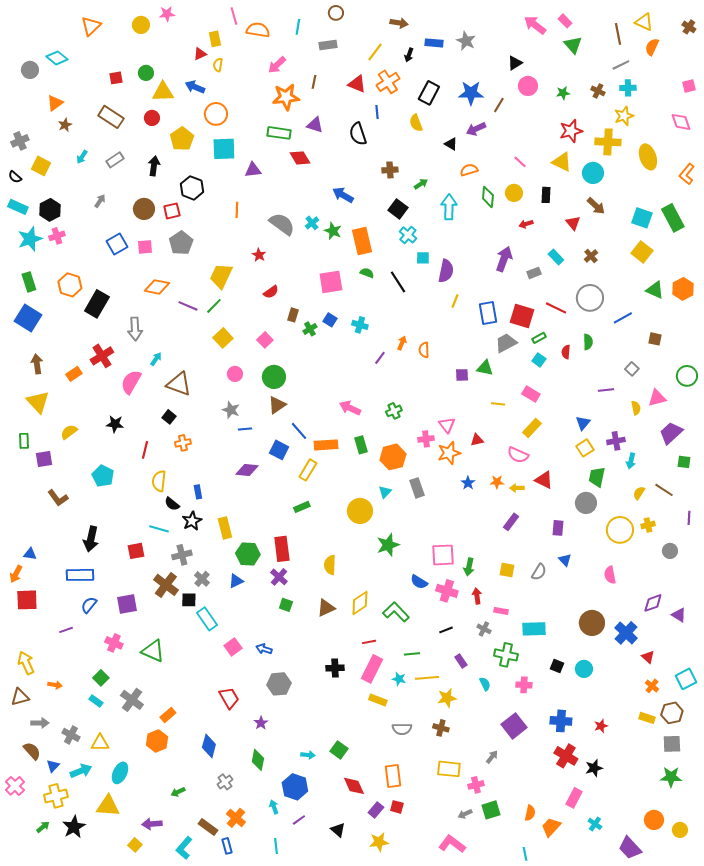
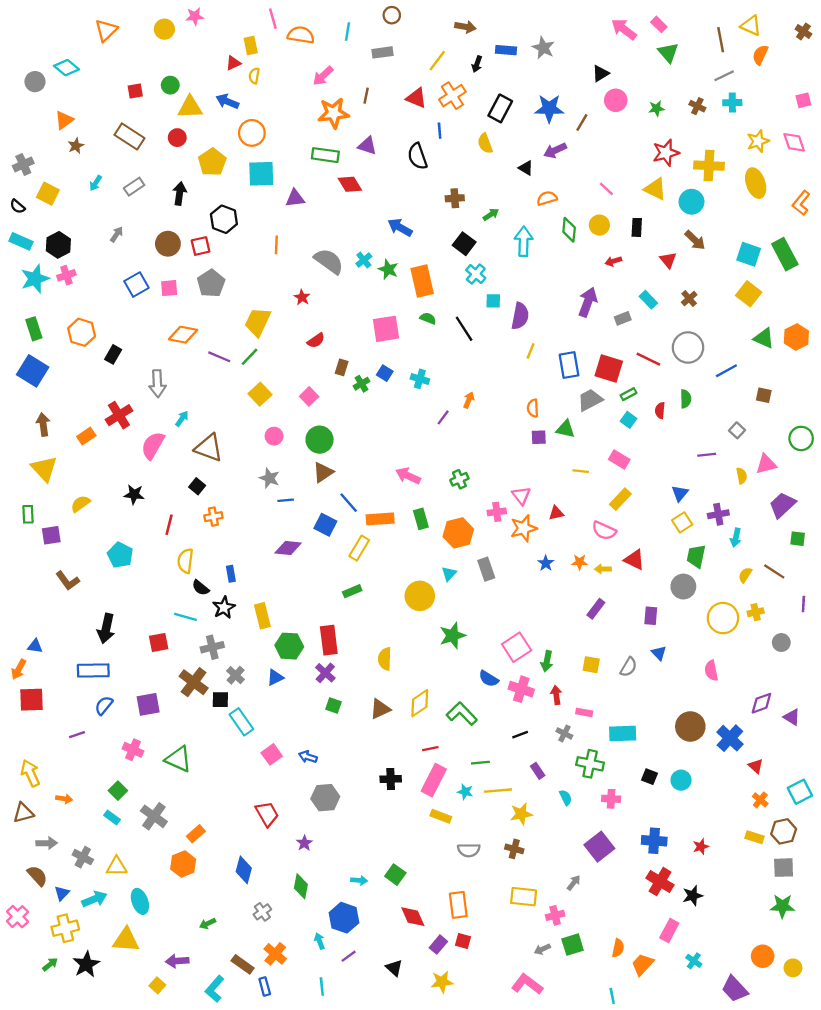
yellow star: (624, 116) -> (758, 141), moved
black rectangle: (97, 304) -> (113, 354), size x0.6
orange semicircle: (424, 350) -> (533, 408), moved
pink square: (443, 555) -> (517, 647), turned -30
cyan ellipse: (120, 773) -> (140, 901), turned -45

